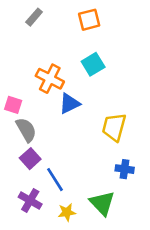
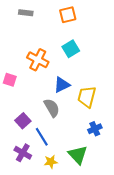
gray rectangle: (34, 17) -> (26, 13), turned 56
blue triangle: (69, 104) -> (62, 85), moved
gray semicircle: (26, 130) -> (52, 108), moved
blue cross: (125, 169) -> (95, 129), turned -32

